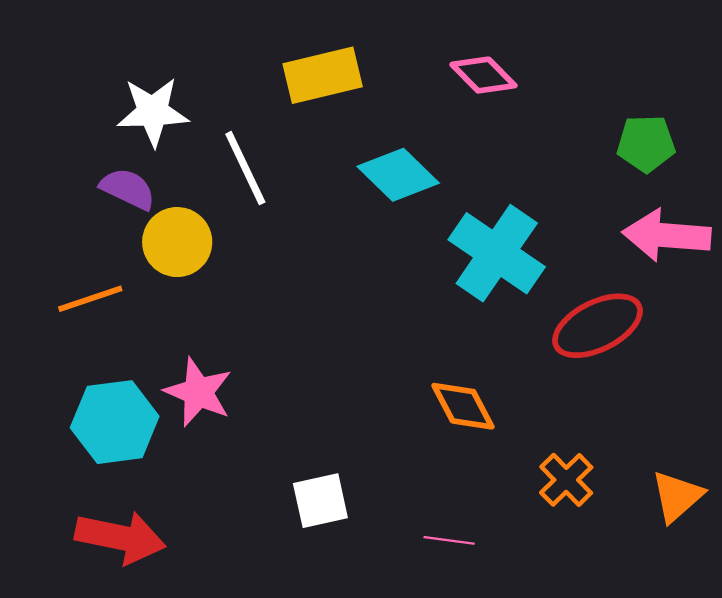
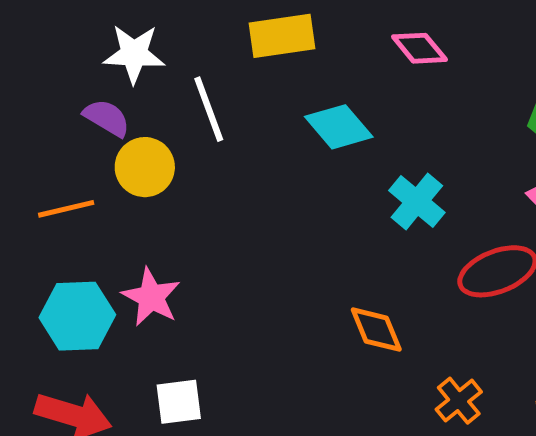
cyan cross: (497, 253) -> (417, 202), size x0.7
white square: (320, 501) -> (179, 402), moved

